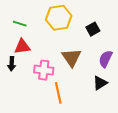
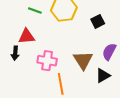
green line: (20, 24) -> (35, 10), moved
brown triangle: (71, 58) -> (83, 60), moved

